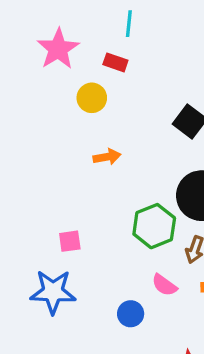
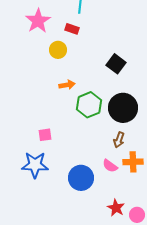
green hexagon: (154, 226) -> (89, 105), moved
pink semicircle: (164, 285) -> (110, 166), moved
blue circle: (131, 314) -> (81, 178), size x1.6

